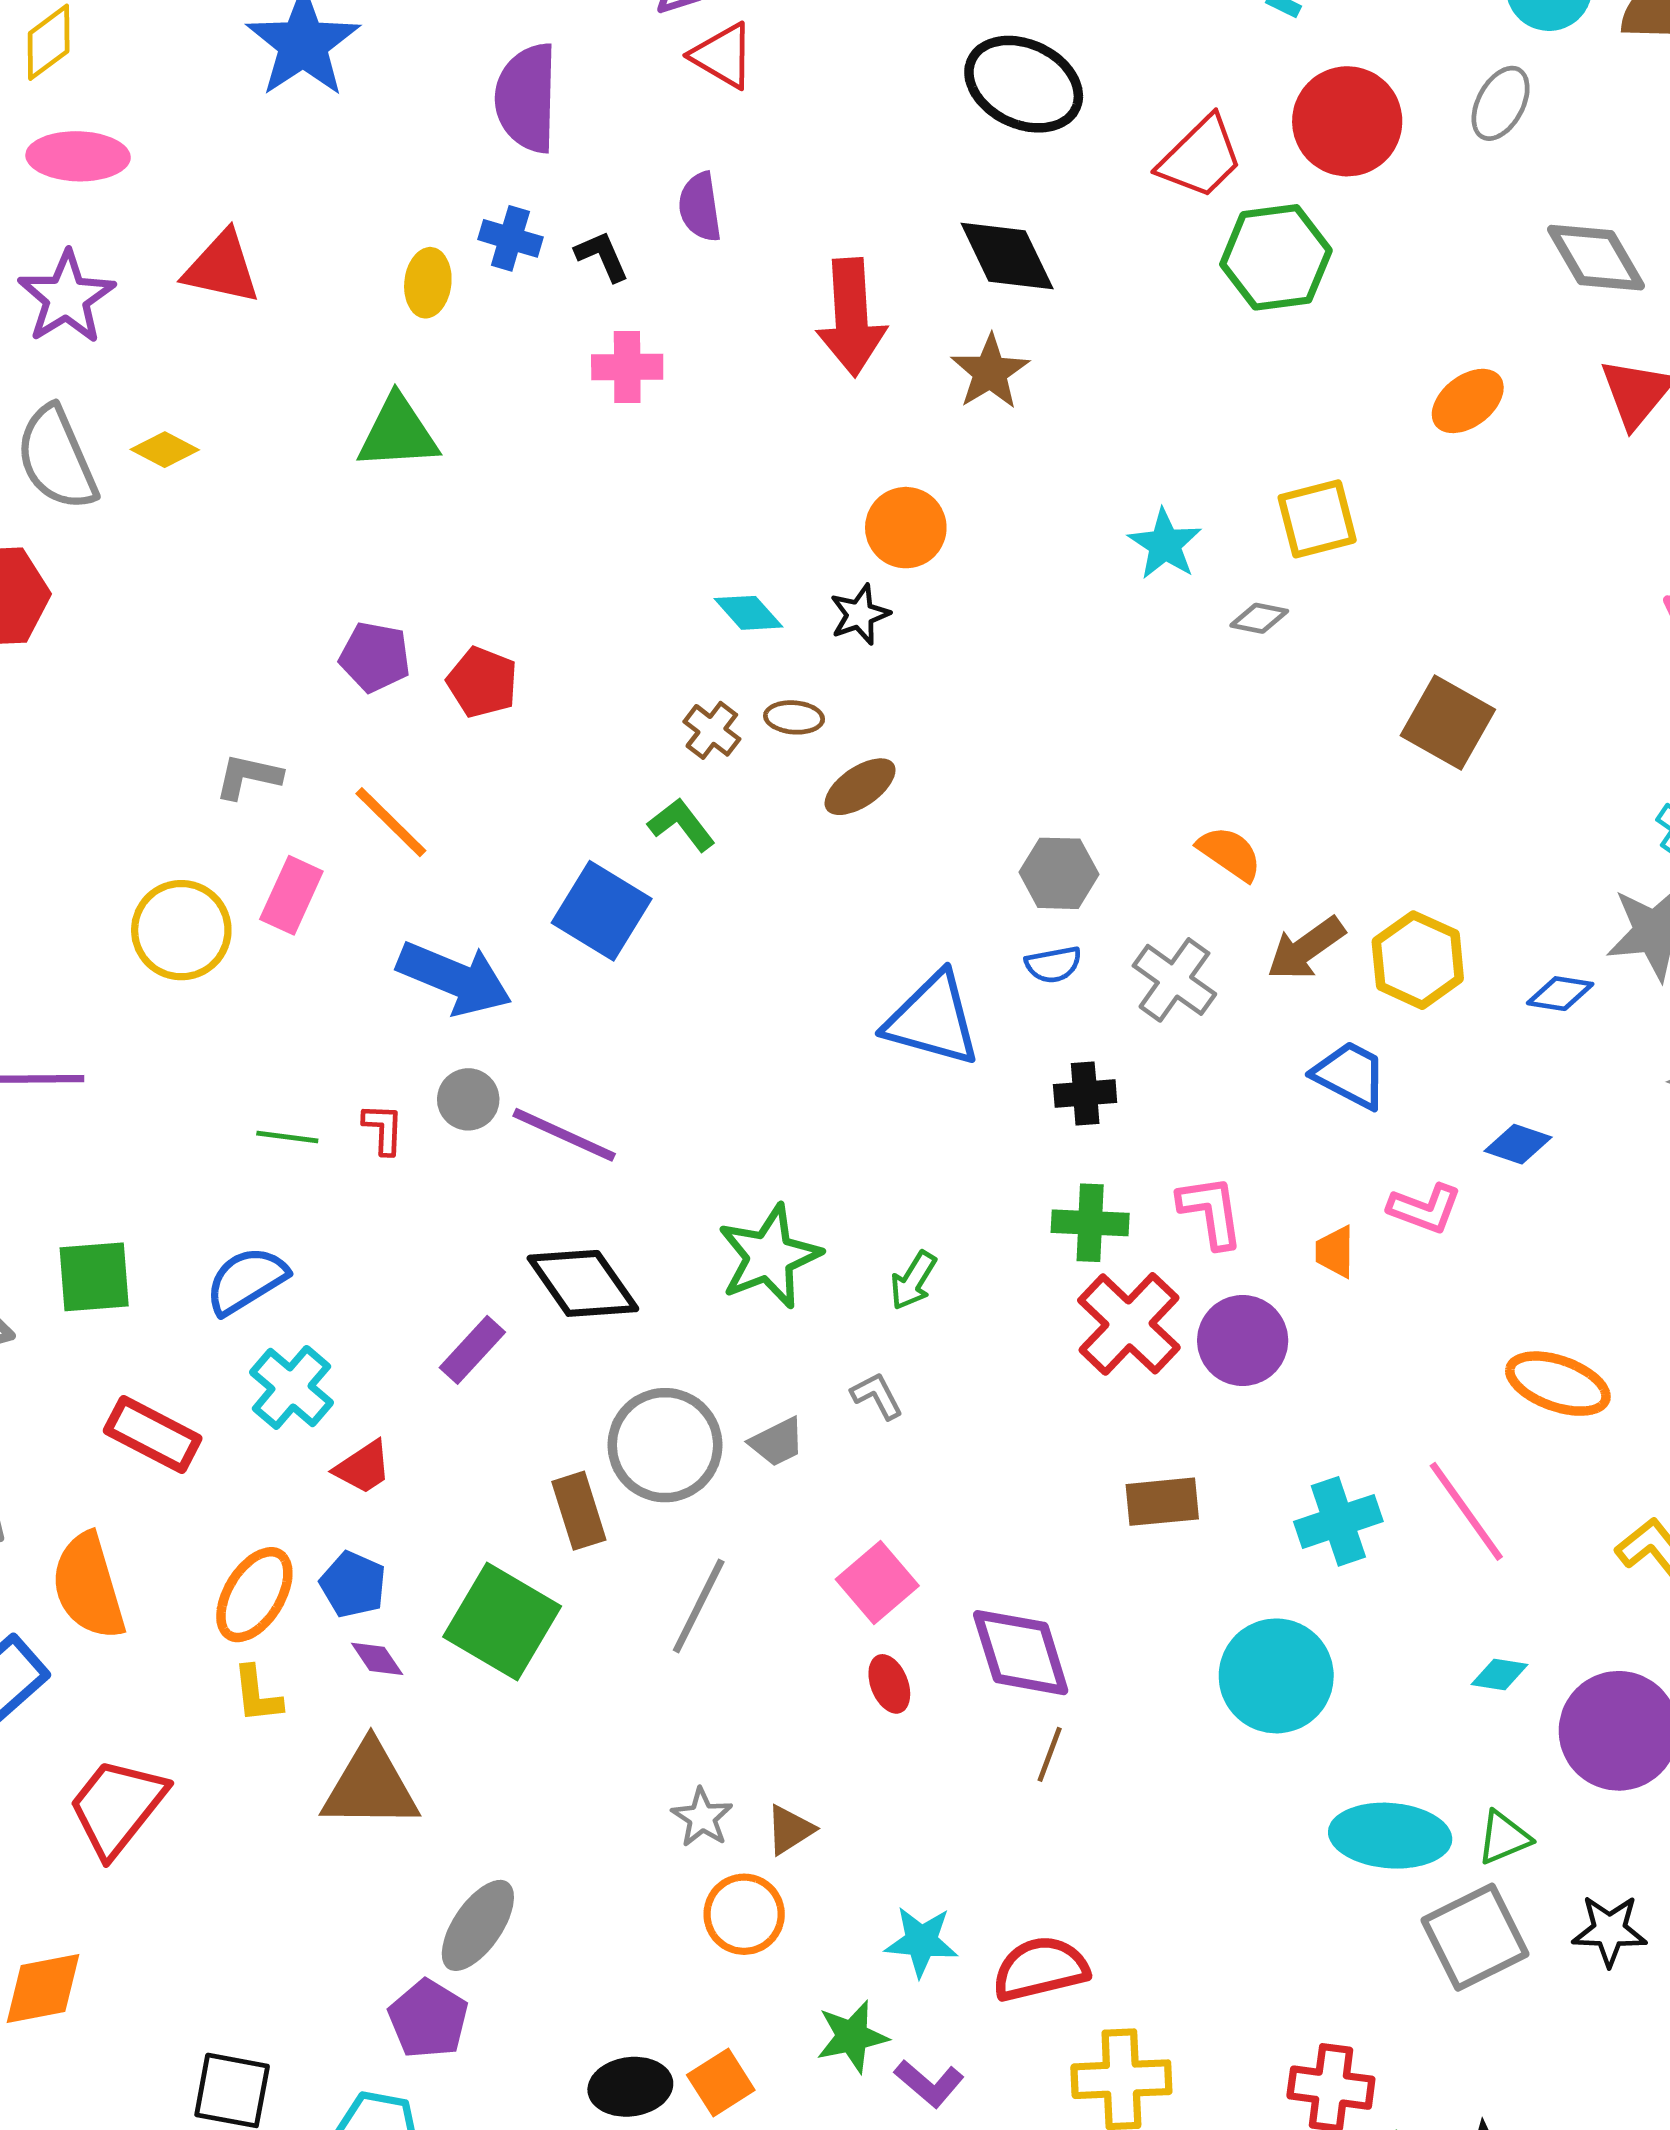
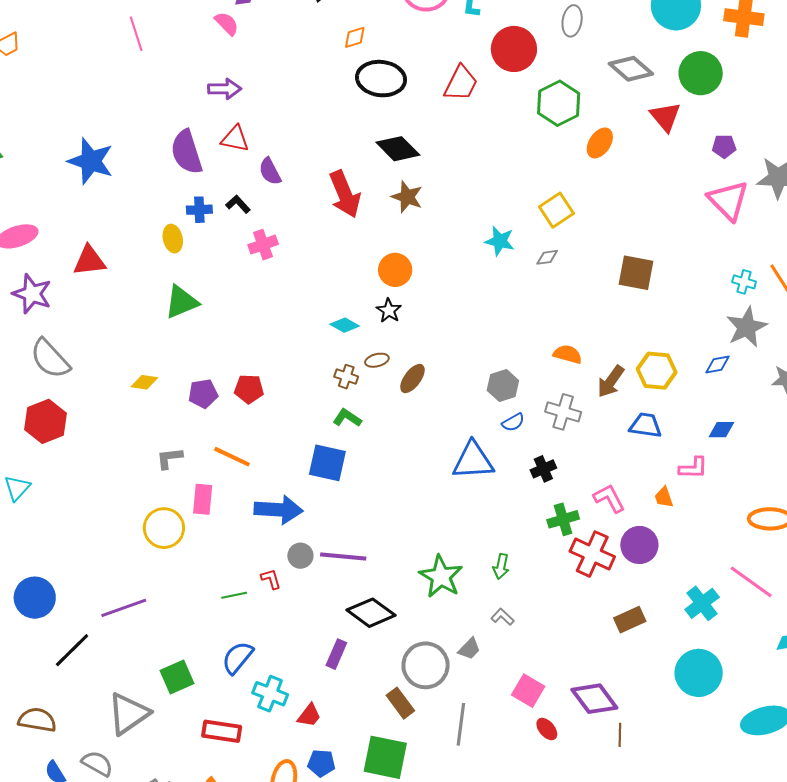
red triangle: (723, 56) -> (235, 139), moved
green hexagon: (1276, 257) -> (559, 103), moved
yellow diamond: (165, 450) -> (144, 382), moved

